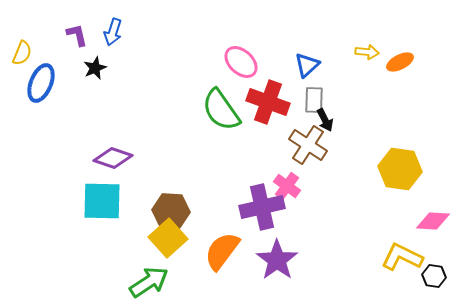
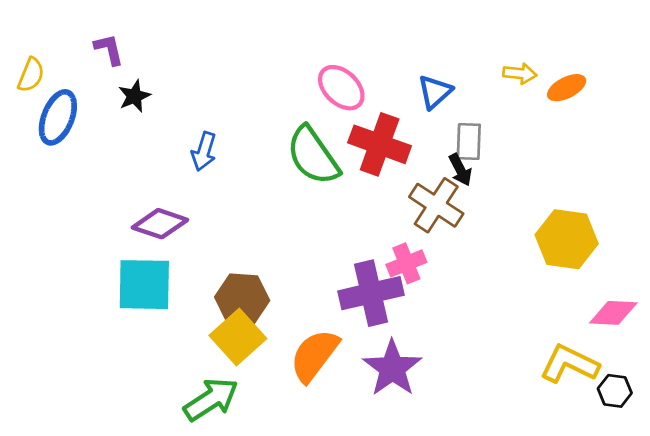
blue arrow: (113, 32) -> (204, 151), moved
gray rectangle: (314, 100) -> (469, 141), moved
pink cross: (287, 186) -> (406, 263), turned 32

